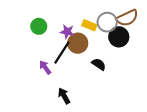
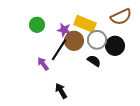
gray circle: (107, 22) -> (97, 40), moved
yellow rectangle: (89, 25) -> (85, 24), size x1.5
black circle: (119, 37) -> (115, 46), moved

